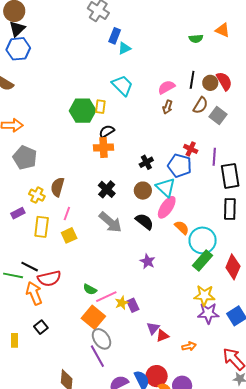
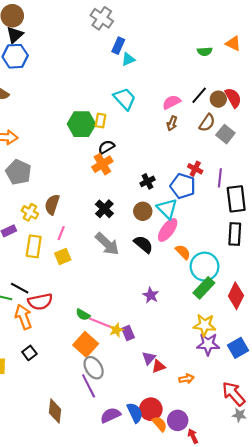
black line: (192, 80) -> (199, 95), turned 30
orange cross: (104, 148) -> (102, 164), turned -30
purple star: (148, 261) -> (151, 295), moved
pink line: (106, 297) -> (100, 323), turned 45

